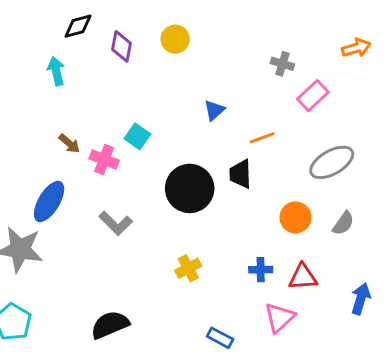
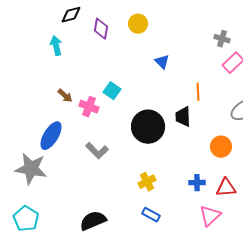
gray cross: (282, 64) -> (222, 39), moved
blue triangle: (214, 110) -> (162, 62), moved, turned -35
orange line: (262, 138) -> (198, 92), turned -72
blue rectangle: (220, 338) -> (151, 215), moved

